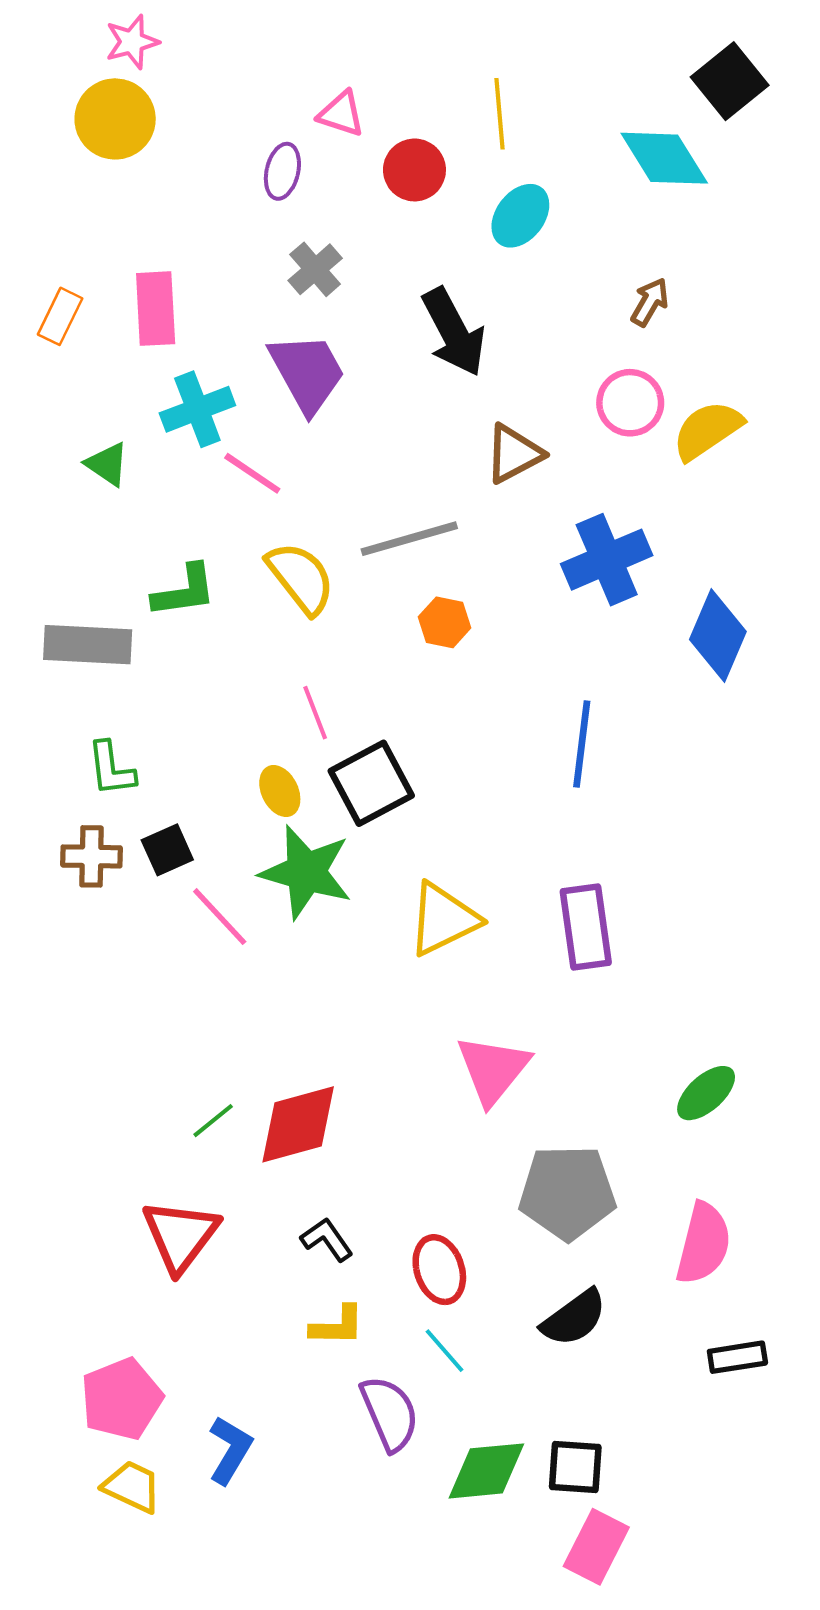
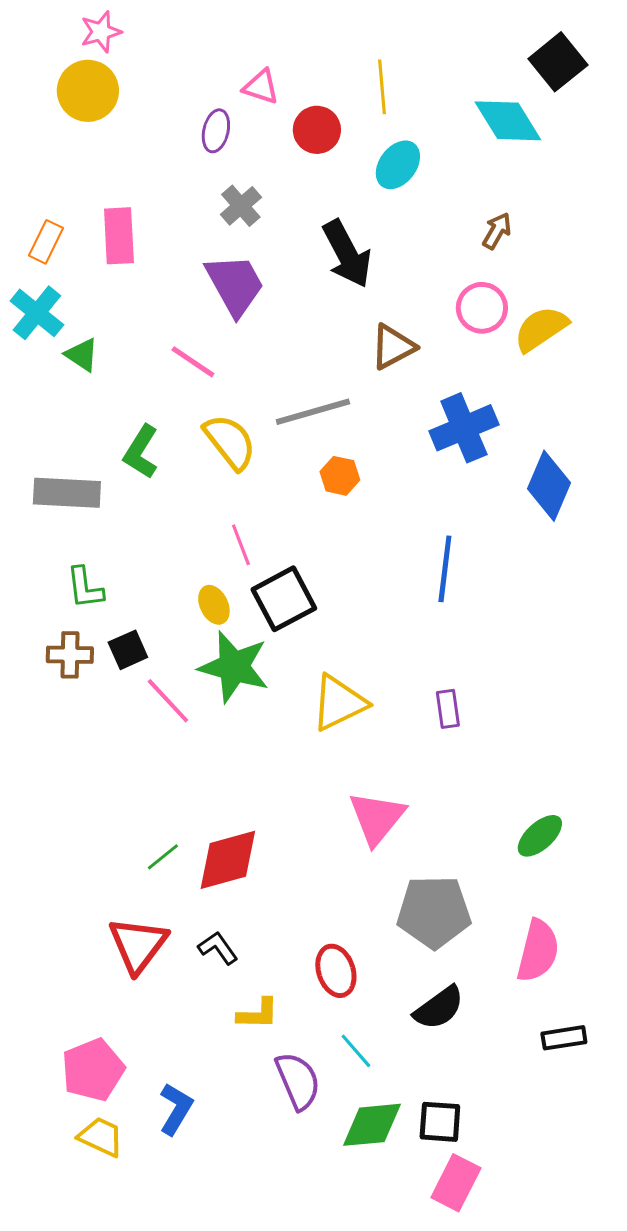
cyan cross: (197, 409) -> (37, 313), moved, turned -30
green L-shape: (184, 591) -> (141, 452), turned 130
purple rectangle: (586, 927) -> (448, 709), size x0.6
black L-shape: (327, 1240) -> (218, 948), moved
cyan line: (445, 1351) -> (356, 1051), moved

